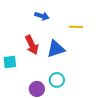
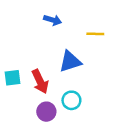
red arrow: (32, 45) -> (40, 81), moved

